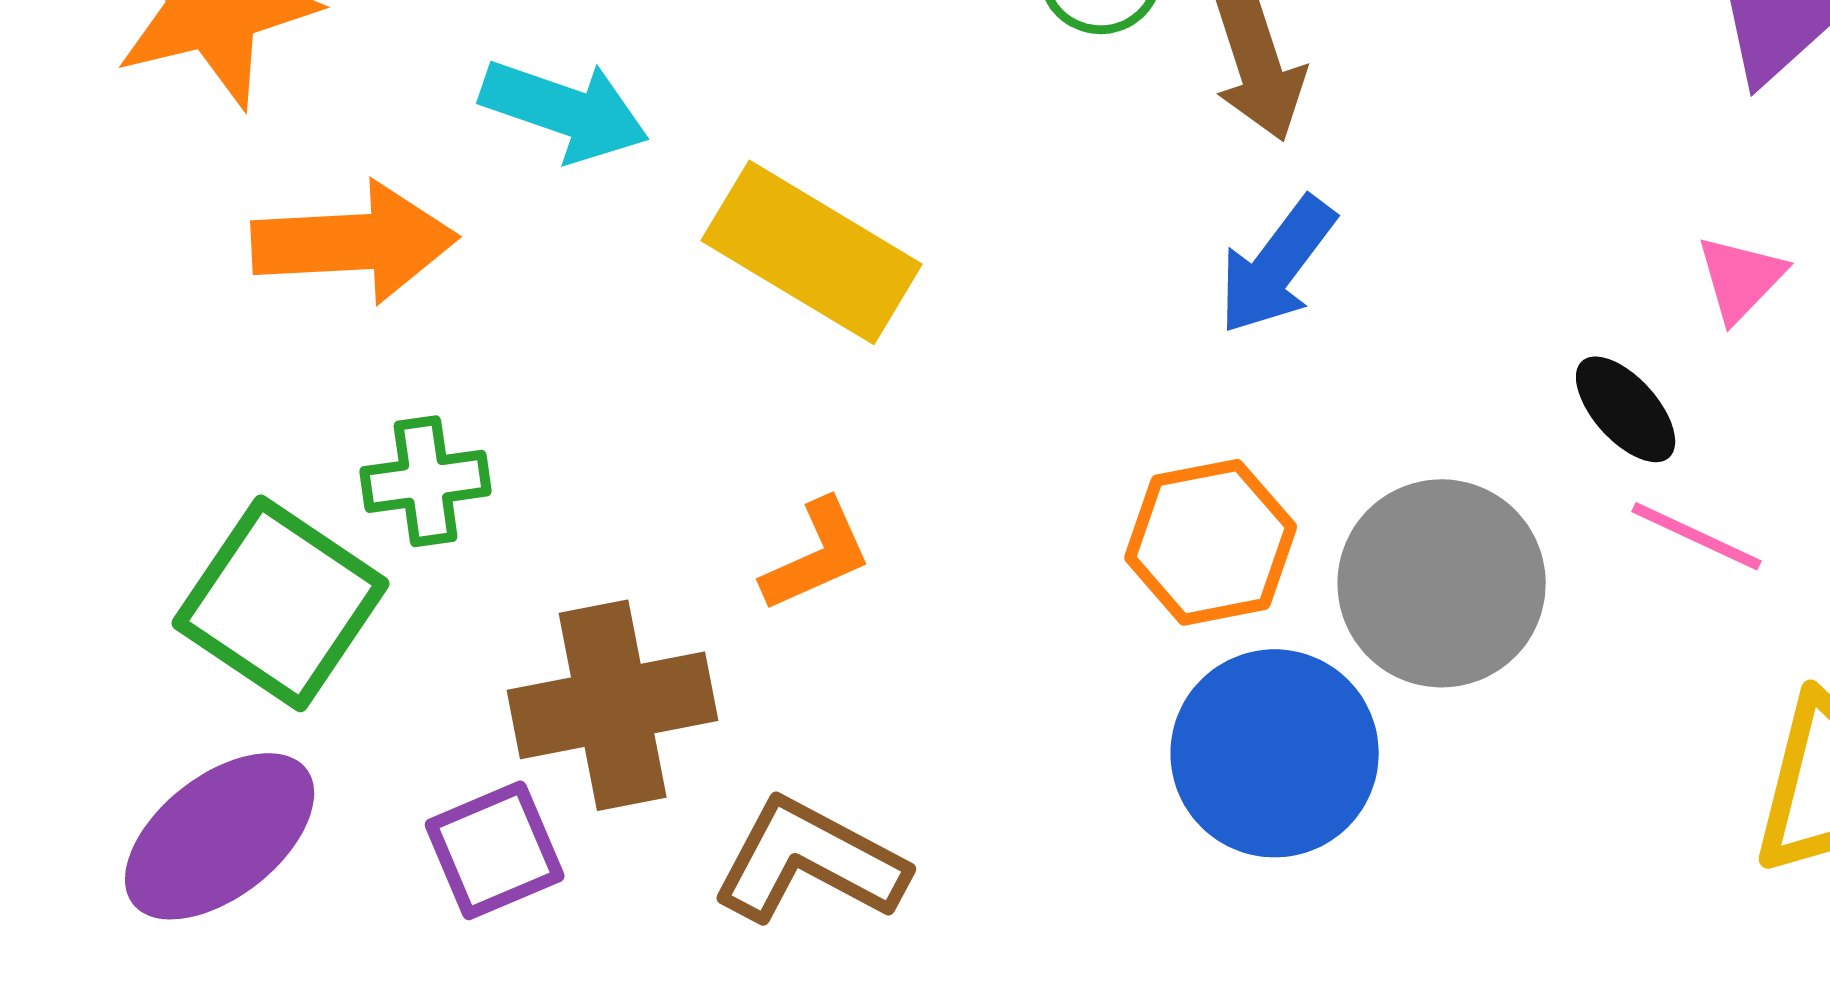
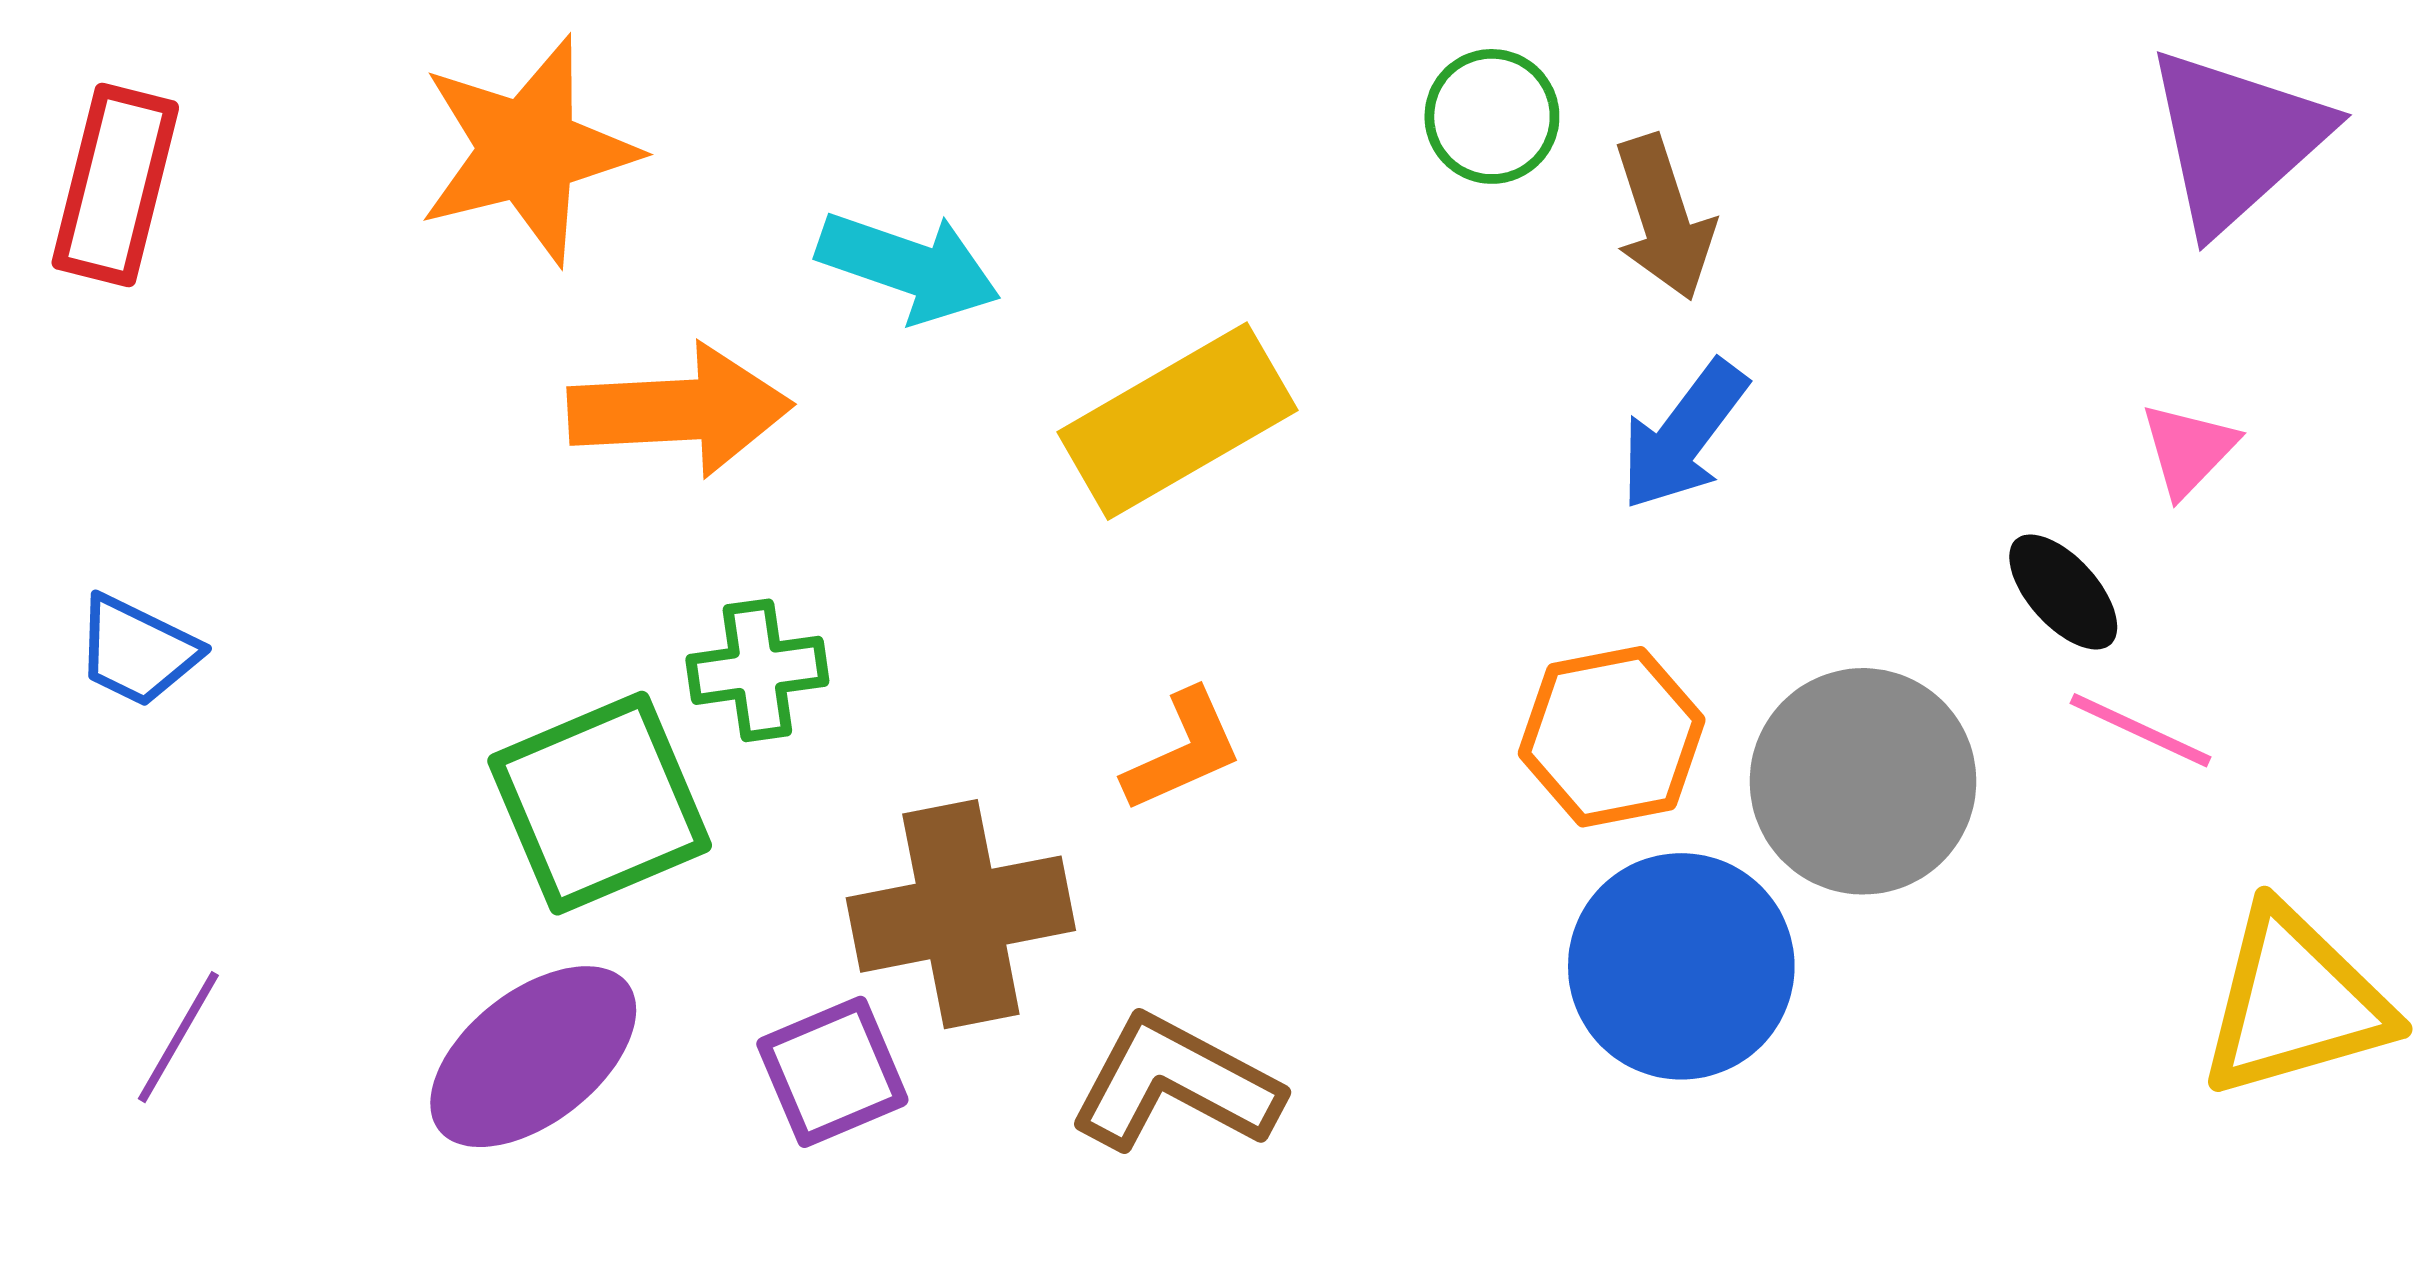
yellow rectangle: (812, 252) -> (1177, 421), turned -61
green square: (281, 603) -> (600, 803), turned 33

